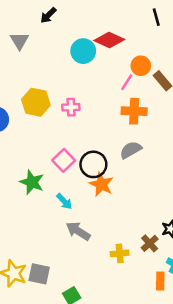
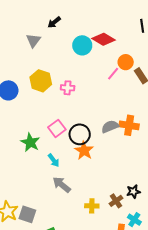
black arrow: (48, 15) -> (54, 22), moved
gray triangle: (20, 41) -> (33, 40), moved
orange cross: (134, 111) -> (129, 125), moved

